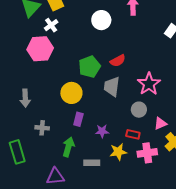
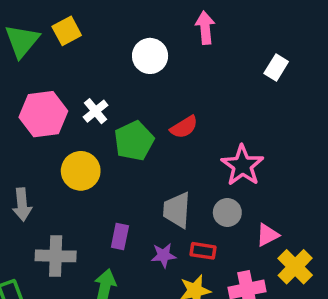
white cross: (51, 25) -> (96, 111), moved
gray trapezoid: (112, 87) -> (177, 210), moved
yellow circle: (71, 93) -> (81, 171), moved
gray cross: (42, 128) -> (56, 256), size x1.5
red rectangle: (133, 134) -> (203, 251), moved

